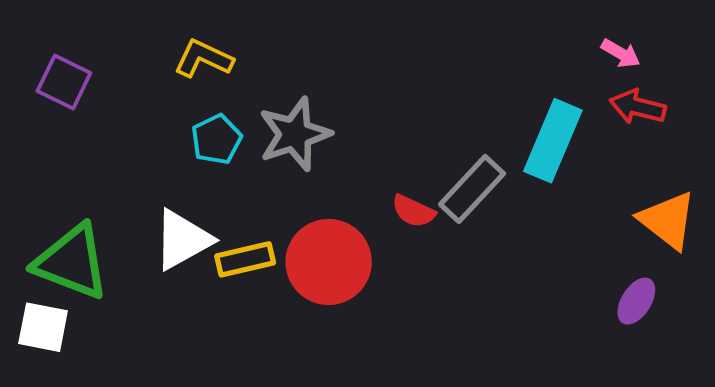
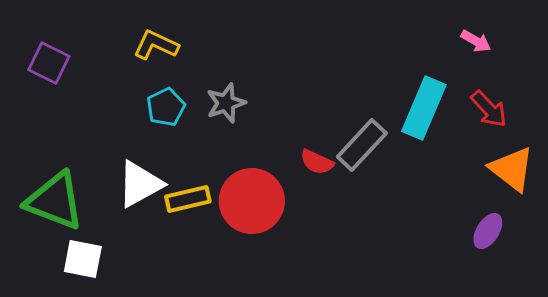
red arrow: (638, 107) -> (489, 109), moved, turned -147
gray star: (295, 134) -> (226, 103), size x0.7
white square: (43, 327) -> (83, 259), moved

